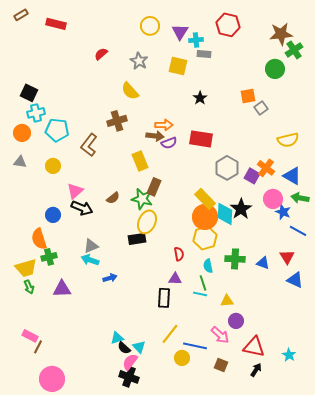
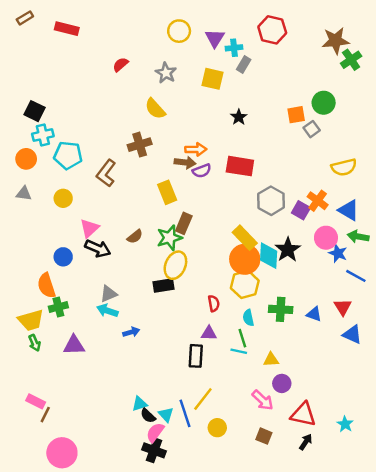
gray rectangle: (204, 54) -> (244, 65), turned -64
green circle: (275, 69) -> (324, 103), moved
green star: (142, 199) -> (169, 238), turned -30
blue line: (195, 346) -> (185, 413), moved, turned 60

